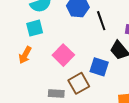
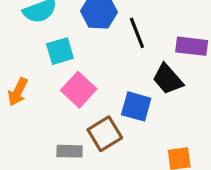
cyan square: (35, 28) -> (60, 51), moved

